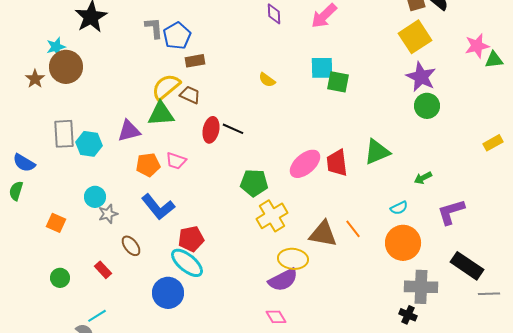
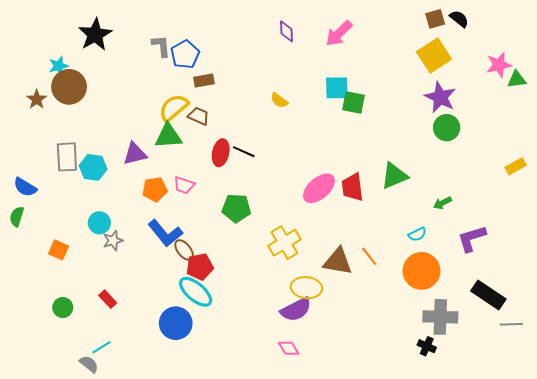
green pentagon: (254, 183) -> (236, 208), moved
brown ellipse: (131, 246) -> (184, 250), moved

